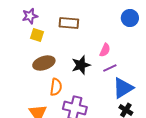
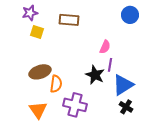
brown ellipse: (44, 63) -> (40, 72), moved
black star: (81, 65) -> (95, 75), moved, turned -30
purple line: (110, 68) -> (110, 65), turned -56

